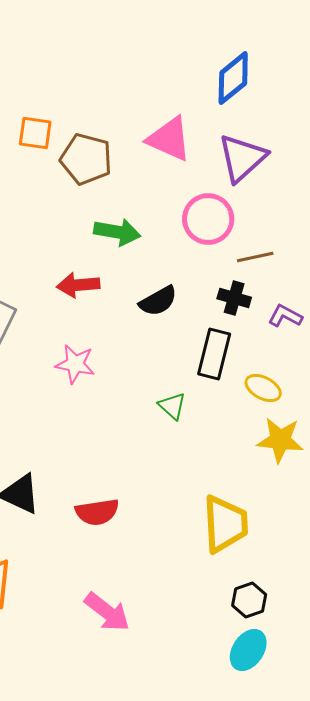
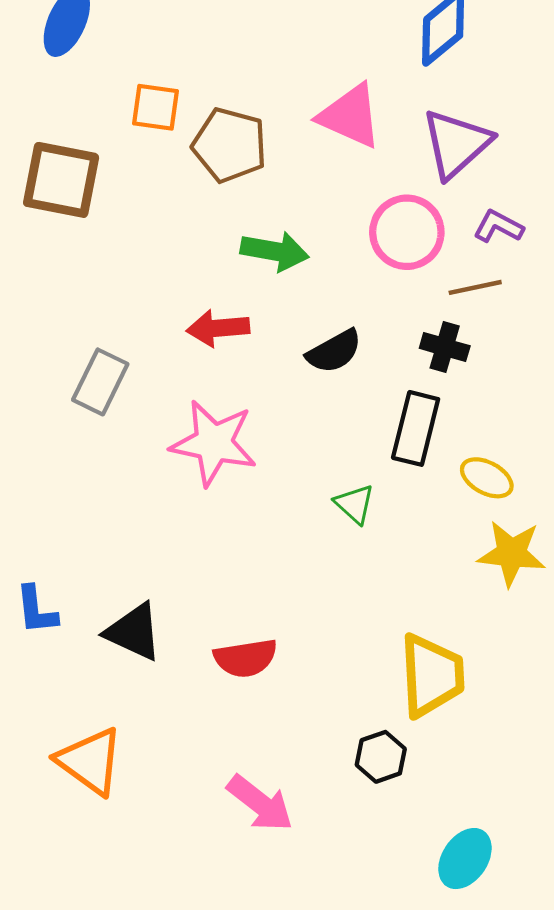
purple L-shape: (285, 316) -> (498, 226), moved
pink star: (75, 364) -> (214, 443), size x1.5
black hexagon: (249, 600) -> (381, 757), moved

